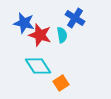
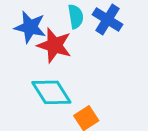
cyan semicircle: (62, 35) -> (76, 16), moved

